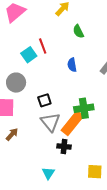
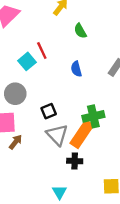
brown arrow: (12, 134) -> (16, 142), moved

